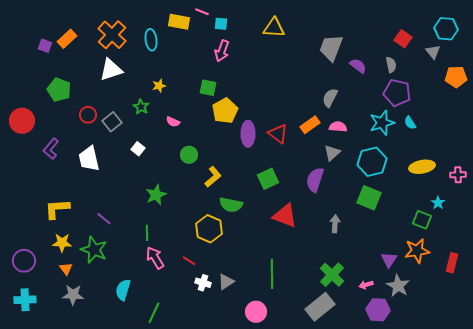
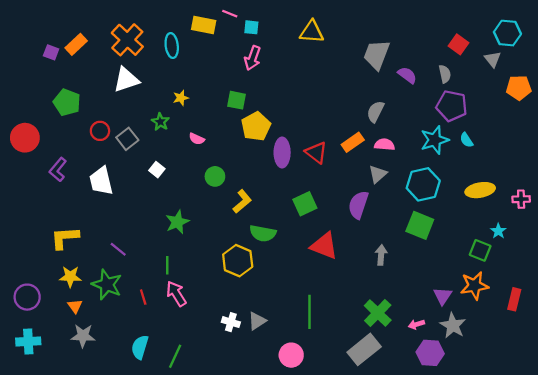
red line: (189, 261) -> (143, 297), moved, turned 40
cyan semicircle: (123, 290) -> (140, 347), moved

